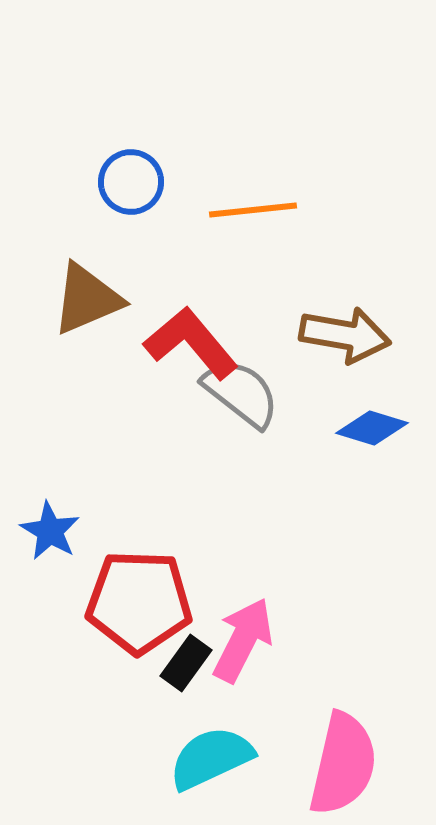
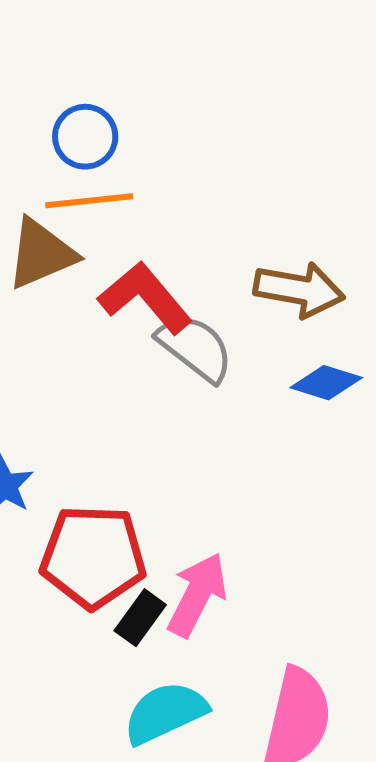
orange line: (253, 210) -> (89, 201), moved

